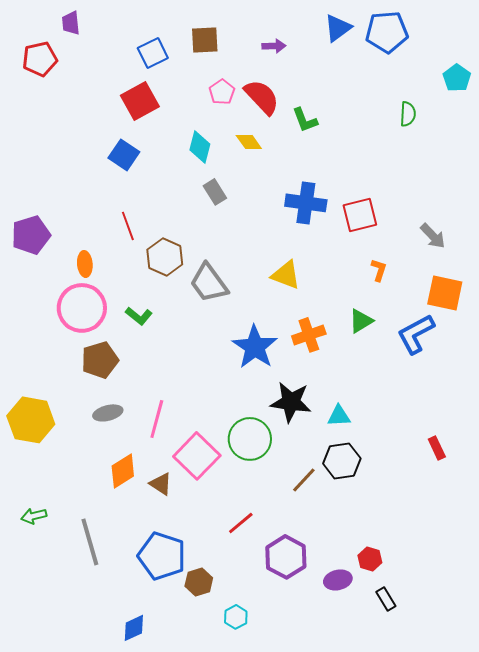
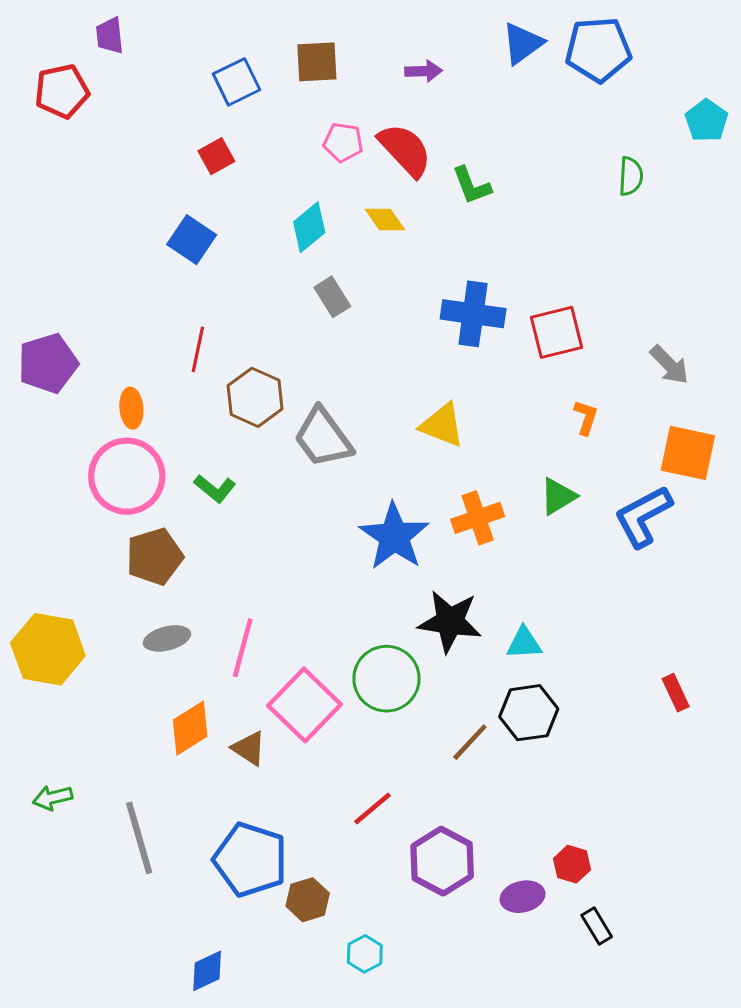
pink pentagon: (222, 92) -> (343, 142), turned -30
red square: (140, 101) -> (216, 156), size x0.6
cyan diamond: (200, 147) -> (309, 227), turned 36
red line: (128, 226) -> (198, 349), turned 32

